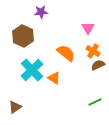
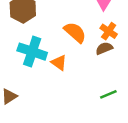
brown semicircle: (98, 65) -> (104, 48), moved
cyan cross: (32, 70) -> (32, 52), turned -30

